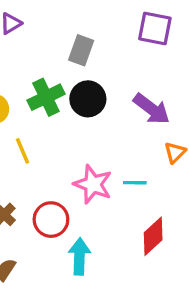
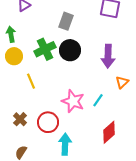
purple arrow: (152, 109) -> (108, 56), turned 55
cyan line: (135, 183) -> (98, 100), turned -56

